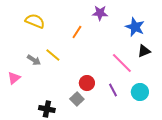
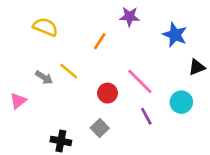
black triangle: (144, 51) -> (197, 67), moved
pink line: (122, 63) -> (140, 81), moved
red circle: (87, 83) -> (107, 93), moved
cyan circle: (140, 92) -> (181, 102), moved

